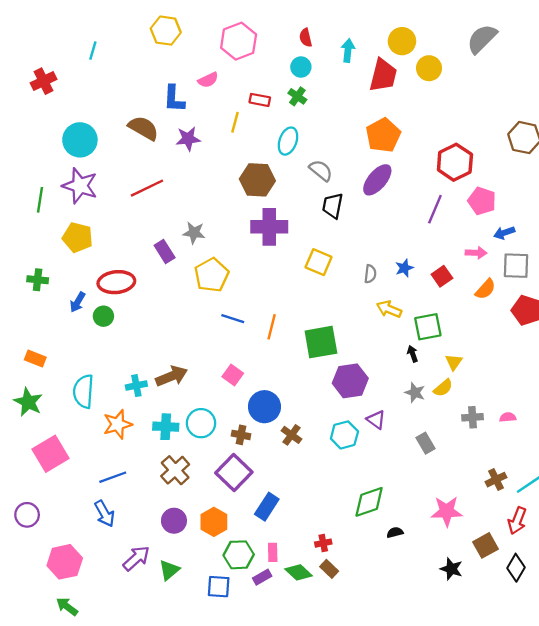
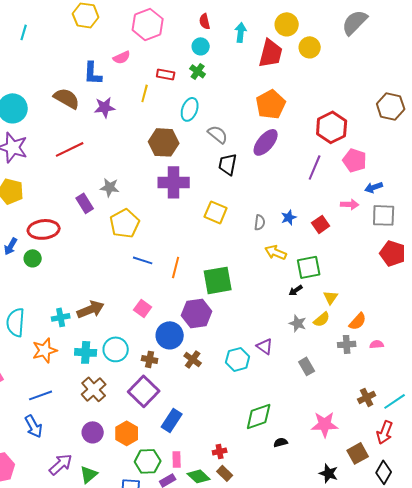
orange semicircle: (485, 289) -> (358, 321), moved
black arrow: (413, 354) -> (296, 290), turned -104
purple hexagon: (350, 381) -> (197, 313), moved

